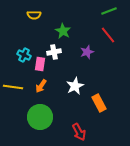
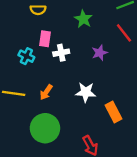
green star: (63, 31) -> (83, 19), moved
pink rectangle: (40, 64) -> (45, 39), moved
white star: (75, 86) -> (86, 92), turned 30

